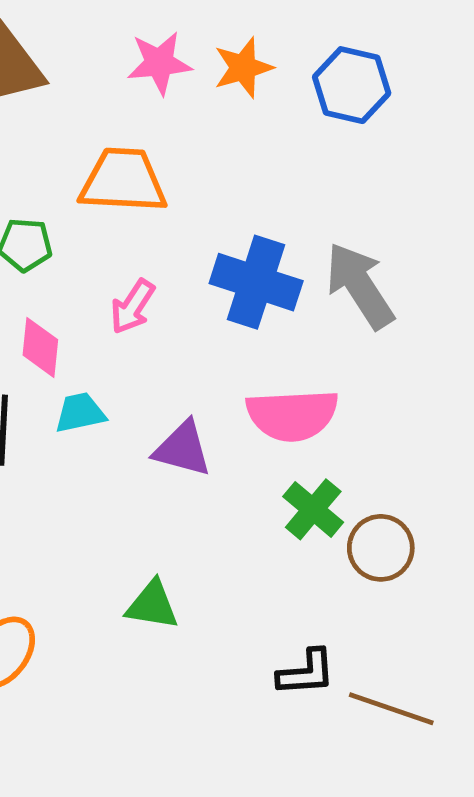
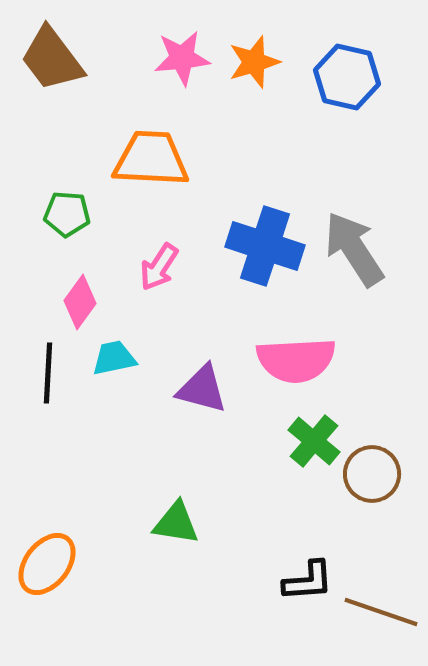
pink diamond: (40, 347) -> (80, 302), turned 30

